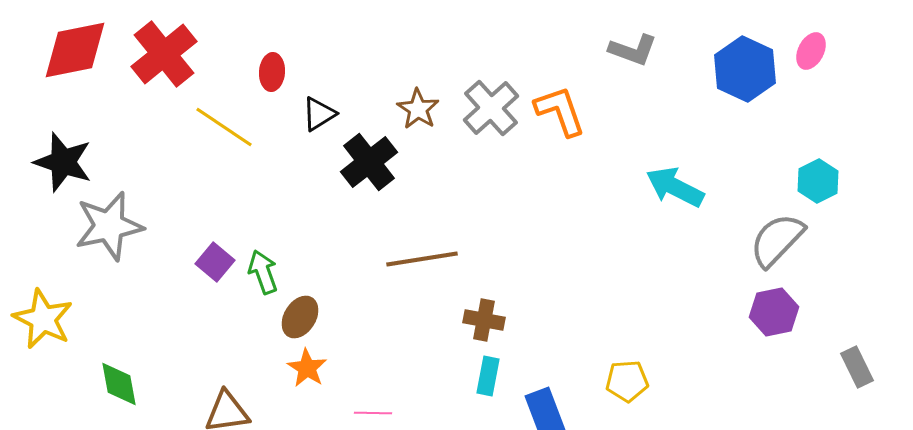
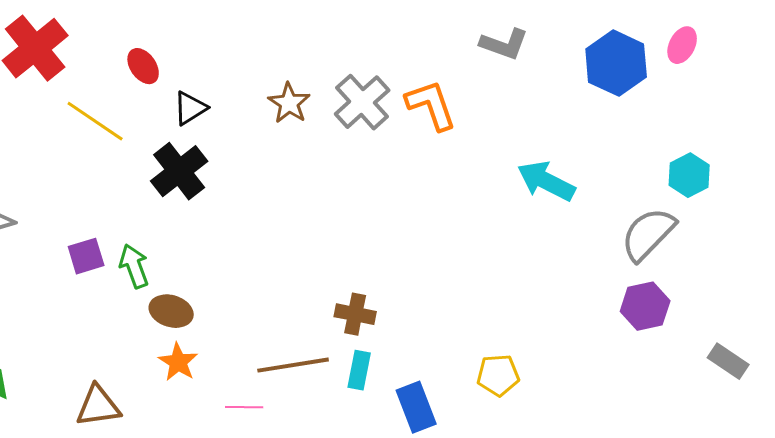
red ellipse: (272, 72) -> (143, 66), turned -39
black cross: (369, 162) -> (179, 171), moved
brown line: (422, 259) -> (293, 365), moved
purple square: (215, 262) -> (86, 256), turned 33
brown ellipse: (300, 317) -> (171, 311), turned 75
gray rectangle: (857, 367) -> (728, 361), turned -30

